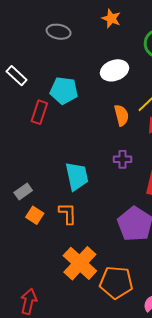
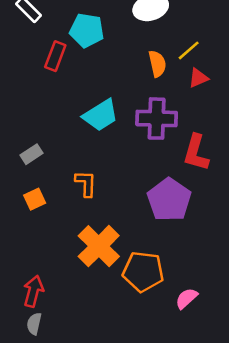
purple cross: (122, 159) -> (157, 119), size x1.8
cyan trapezoid: (77, 176) -> (101, 115), moved, turned 68
orange square: (35, 215) -> (35, 199), moved, turned 30

